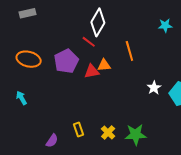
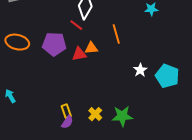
purple pentagon: (66, 61) -> (54, 44), turned 30
cyan arrow: (21, 98) -> (10, 96), moved
purple semicircle: (52, 141) -> (67, 122), moved

